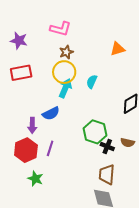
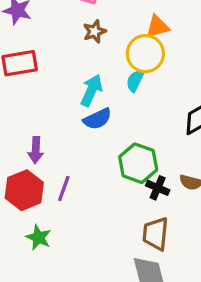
orange triangle: (118, 49) -> (157, 27), moved
yellow circle: (64, 72) -> (145, 54), moved
blue semicircle: (51, 113) -> (97, 119), moved

